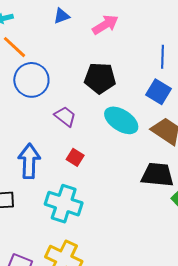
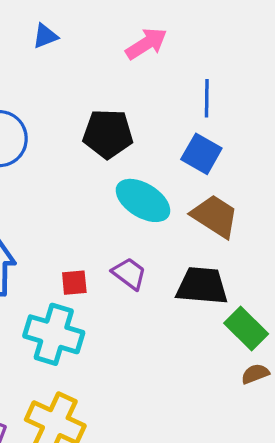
pink arrow: (105, 25) -> (146, 44), moved
purple trapezoid: (65, 116) -> (129, 274), moved
red square: (75, 157) -> (74, 283), moved, turned -36

